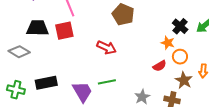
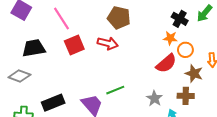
red square: (64, 31) -> (74, 45), moved
red arrow: (107, 48) -> (108, 43), moved
red semicircle: (160, 66) -> (166, 63), size x1.5

